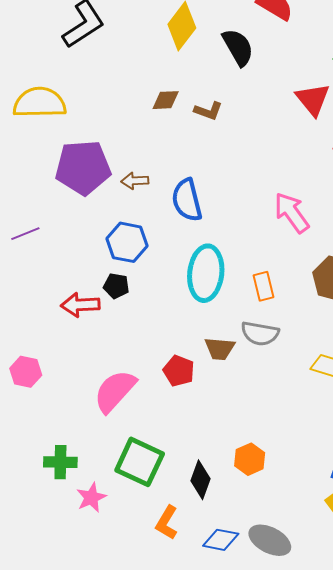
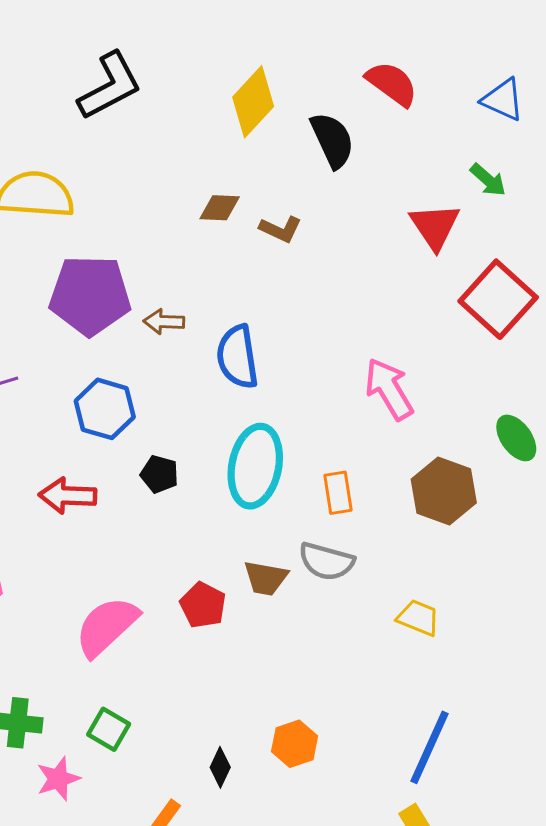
blue hexagon: (127, 242) -> (105, 409), moved
black pentagon: (116, 286) -> (159, 474), moved
green square: (140, 462) -> (109, 729), moved, size x0.6
black diamond: (201, 480) -> (220, 767), size x0.7

